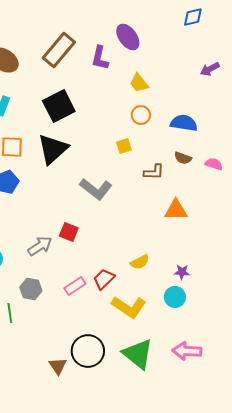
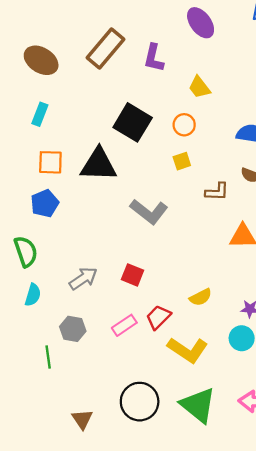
purple ellipse: (128, 37) -> (201, 23), moved
black square: (59, 106) -> (133, 122), moved, turned -32
orange circle: (141, 115) -> (184, 125), moved
black triangle: (53, 149) -> (99, 165), turned 44
red square: (69, 232) -> (133, 275), moved
brown triangle: (58, 366) -> (82, 419), moved

